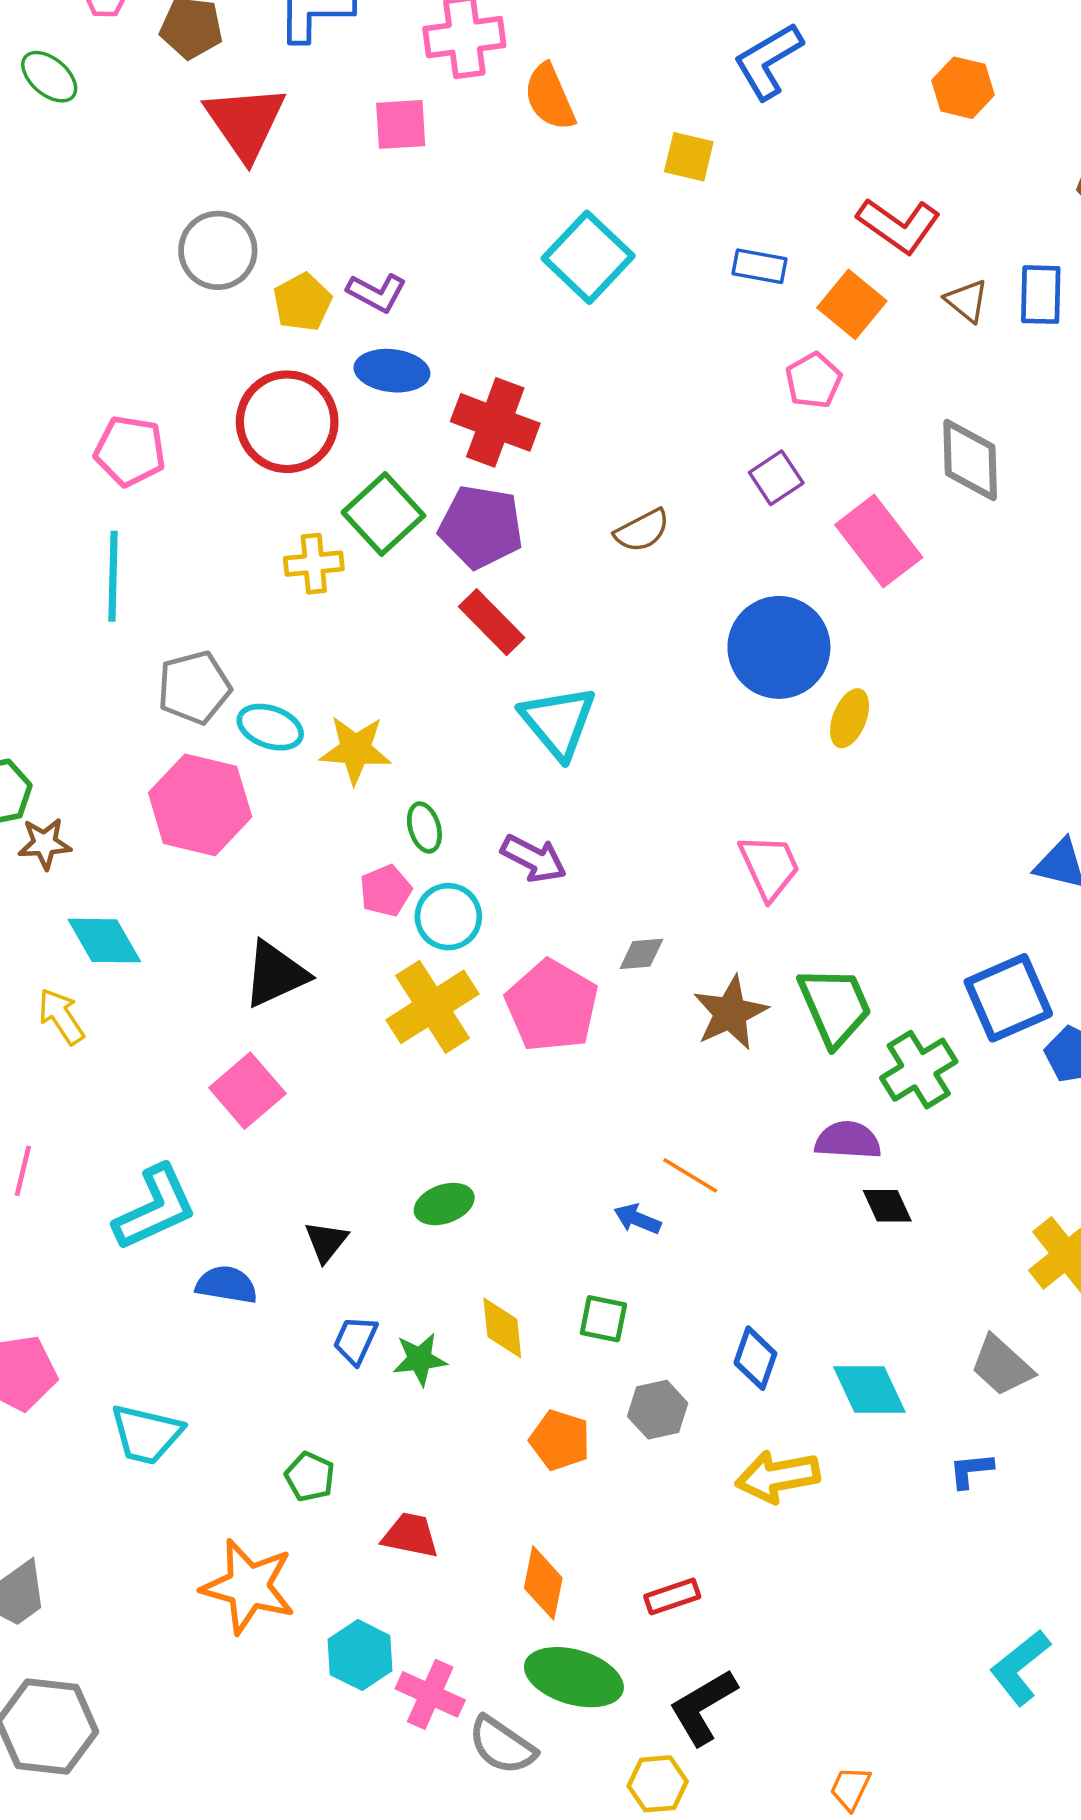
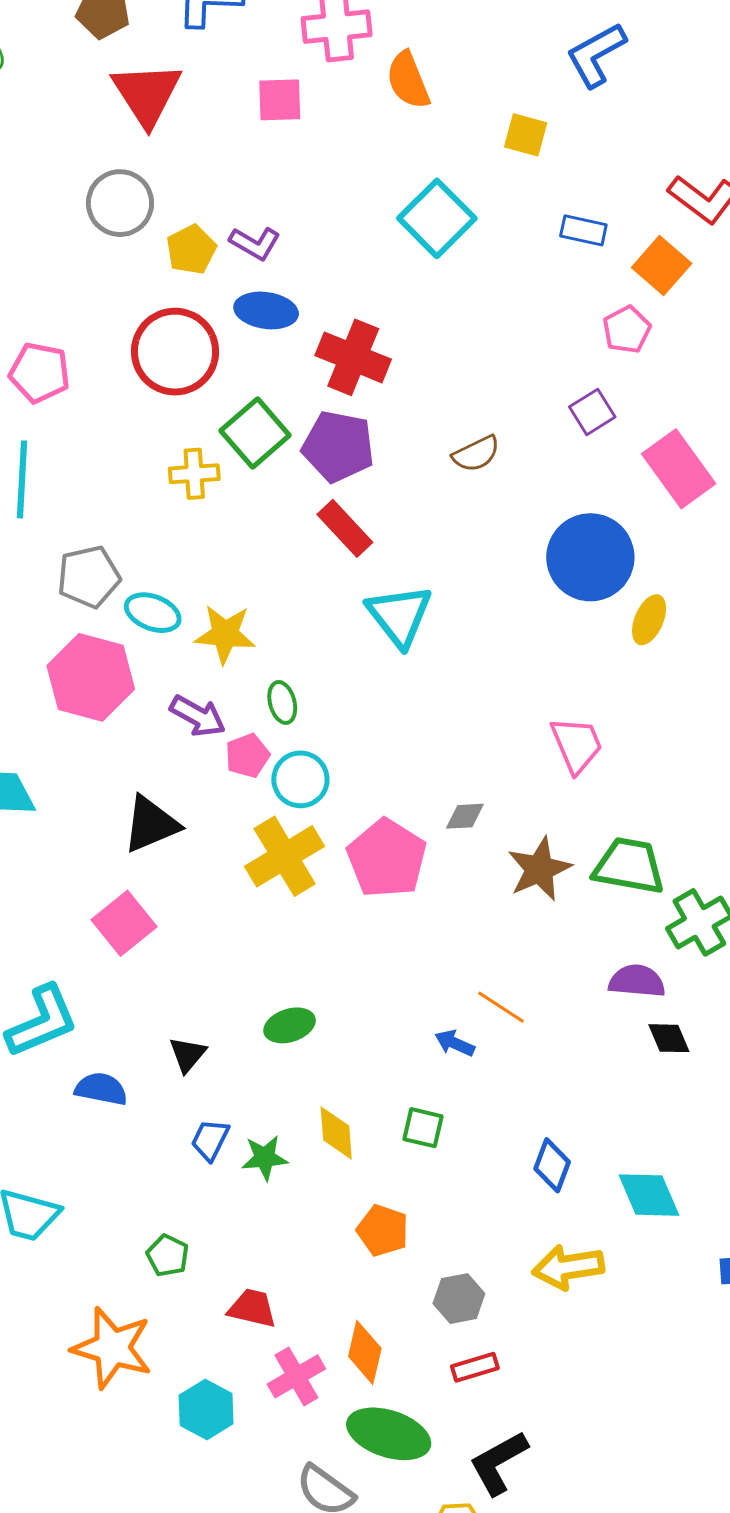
purple arrow: (534, 859) -> (198, 716), moved
green trapezoid: (835, 1006) -> (629, 866), turned -58
gray hexagon: (658, 1410) -> (459, 1299), moved
pink cross: (430, 1694) -> (296, 1376), moved, turned 34

